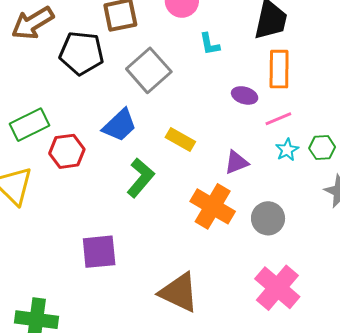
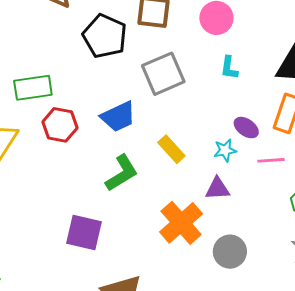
cyan star: (287, 150) -> (225, 150), moved
purple square: (99, 252) -> (84, 232), moved

